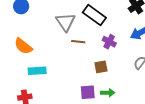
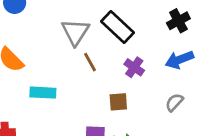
brown line: (78, 42) -> (90, 62), turned 48
cyan rectangle: (37, 71) -> (43, 93), moved

